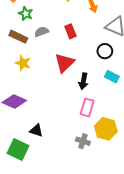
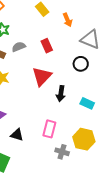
cyan rectangle: (112, 77) -> (87, 103), moved
pink rectangle: (87, 107) -> (49, 129), moved
black triangle: (36, 131) -> (17, 135), moved

